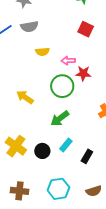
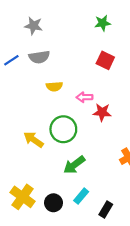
green circle: (62, 86) -> (63, 129), moved

